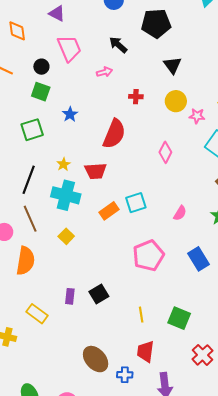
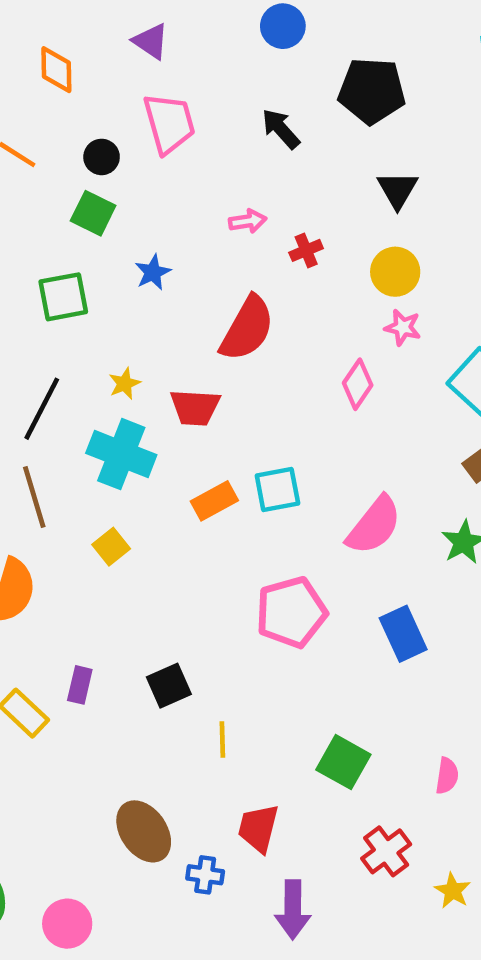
pink arrow: (105, 72) -> (248, 221), moved
red cross: (136, 97) -> (306, 250), turned -32
pink star: (197, 116) -> (403, 327), moved
pink semicircle: (180, 213) -> (374, 525), size x1.8
purple rectangle: (70, 296) -> (80, 685), moved
yellow line: (141, 315) -> (222, 740), moved

